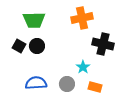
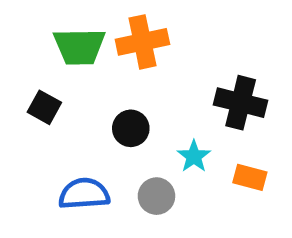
orange cross: (82, 18) -> (142, 42), moved
black circle: (37, 46) -> (131, 128), moved
orange rectangle: (95, 87) -> (250, 177), moved

